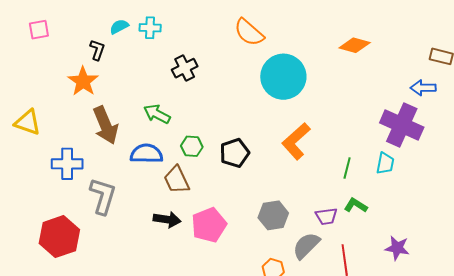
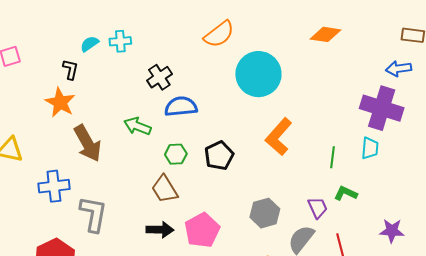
orange semicircle: (249, 32) -> (219, 34), turned -72
blue semicircle: (146, 154) -> (181, 107), moved
purple trapezoid: (326, 216) -> (318, 208), turned -100

